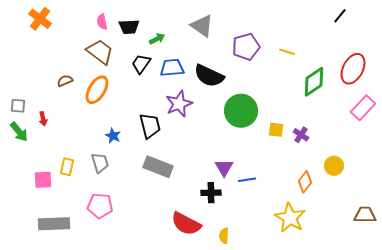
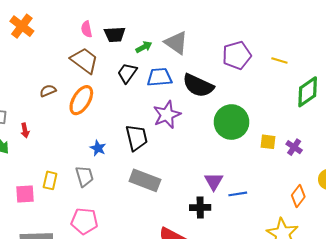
gray triangle: (202, 26) -> (176, 43), moved

